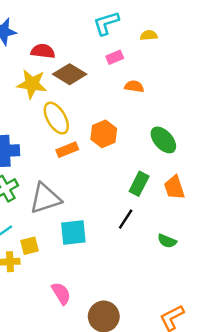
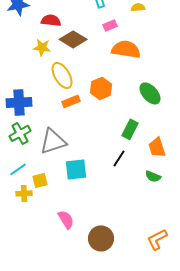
yellow star: (32, 84) -> (42, 47), size x0.7
orange semicircle: (134, 86) -> (126, 49), size x1.8
orange trapezoid: (174, 187) -> (157, 147), moved

